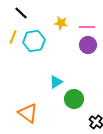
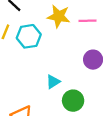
yellow star: (61, 23) -> (59, 16), size x1.5
purple circle: (88, 45) -> (93, 60), moved

